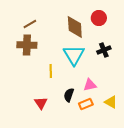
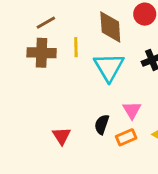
yellow line: (51, 71) -> (76, 47), moved
pink triangle: (90, 85) -> (132, 110), turned -48

